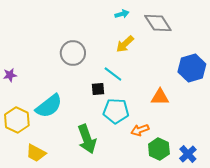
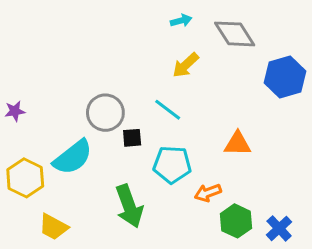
gray circle: (73, 53) -> (105, 113), moved
blue hexagon: (192, 68) -> (285, 77), moved
black square: (98, 89) -> (132, 138), moved

